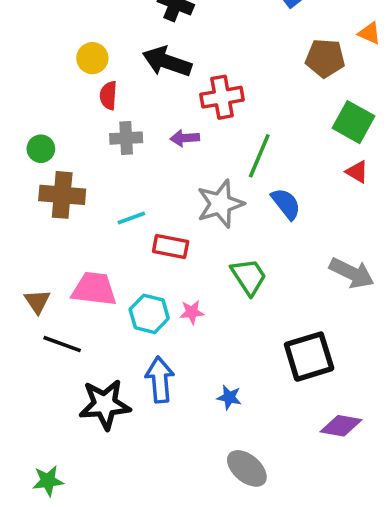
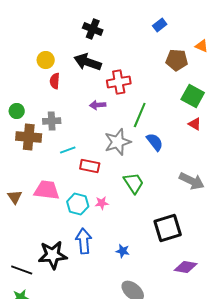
gray cross: (126, 138) -> (52, 121), moved
black line: (62, 344) -> (22, 270), moved

